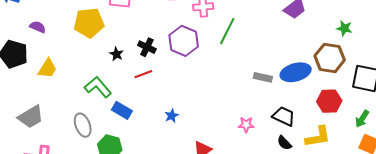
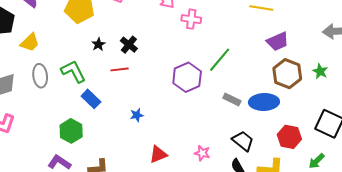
green line: (227, 31) -> (220, 60), moved
purple hexagon: (184, 41) -> (187, 77), moved
brown hexagon: (330, 58) -> (287, 74), moved
gray ellipse: (83, 125) -> (40, 76), moved
pink star: (246, 125) -> (202, 153), moved

